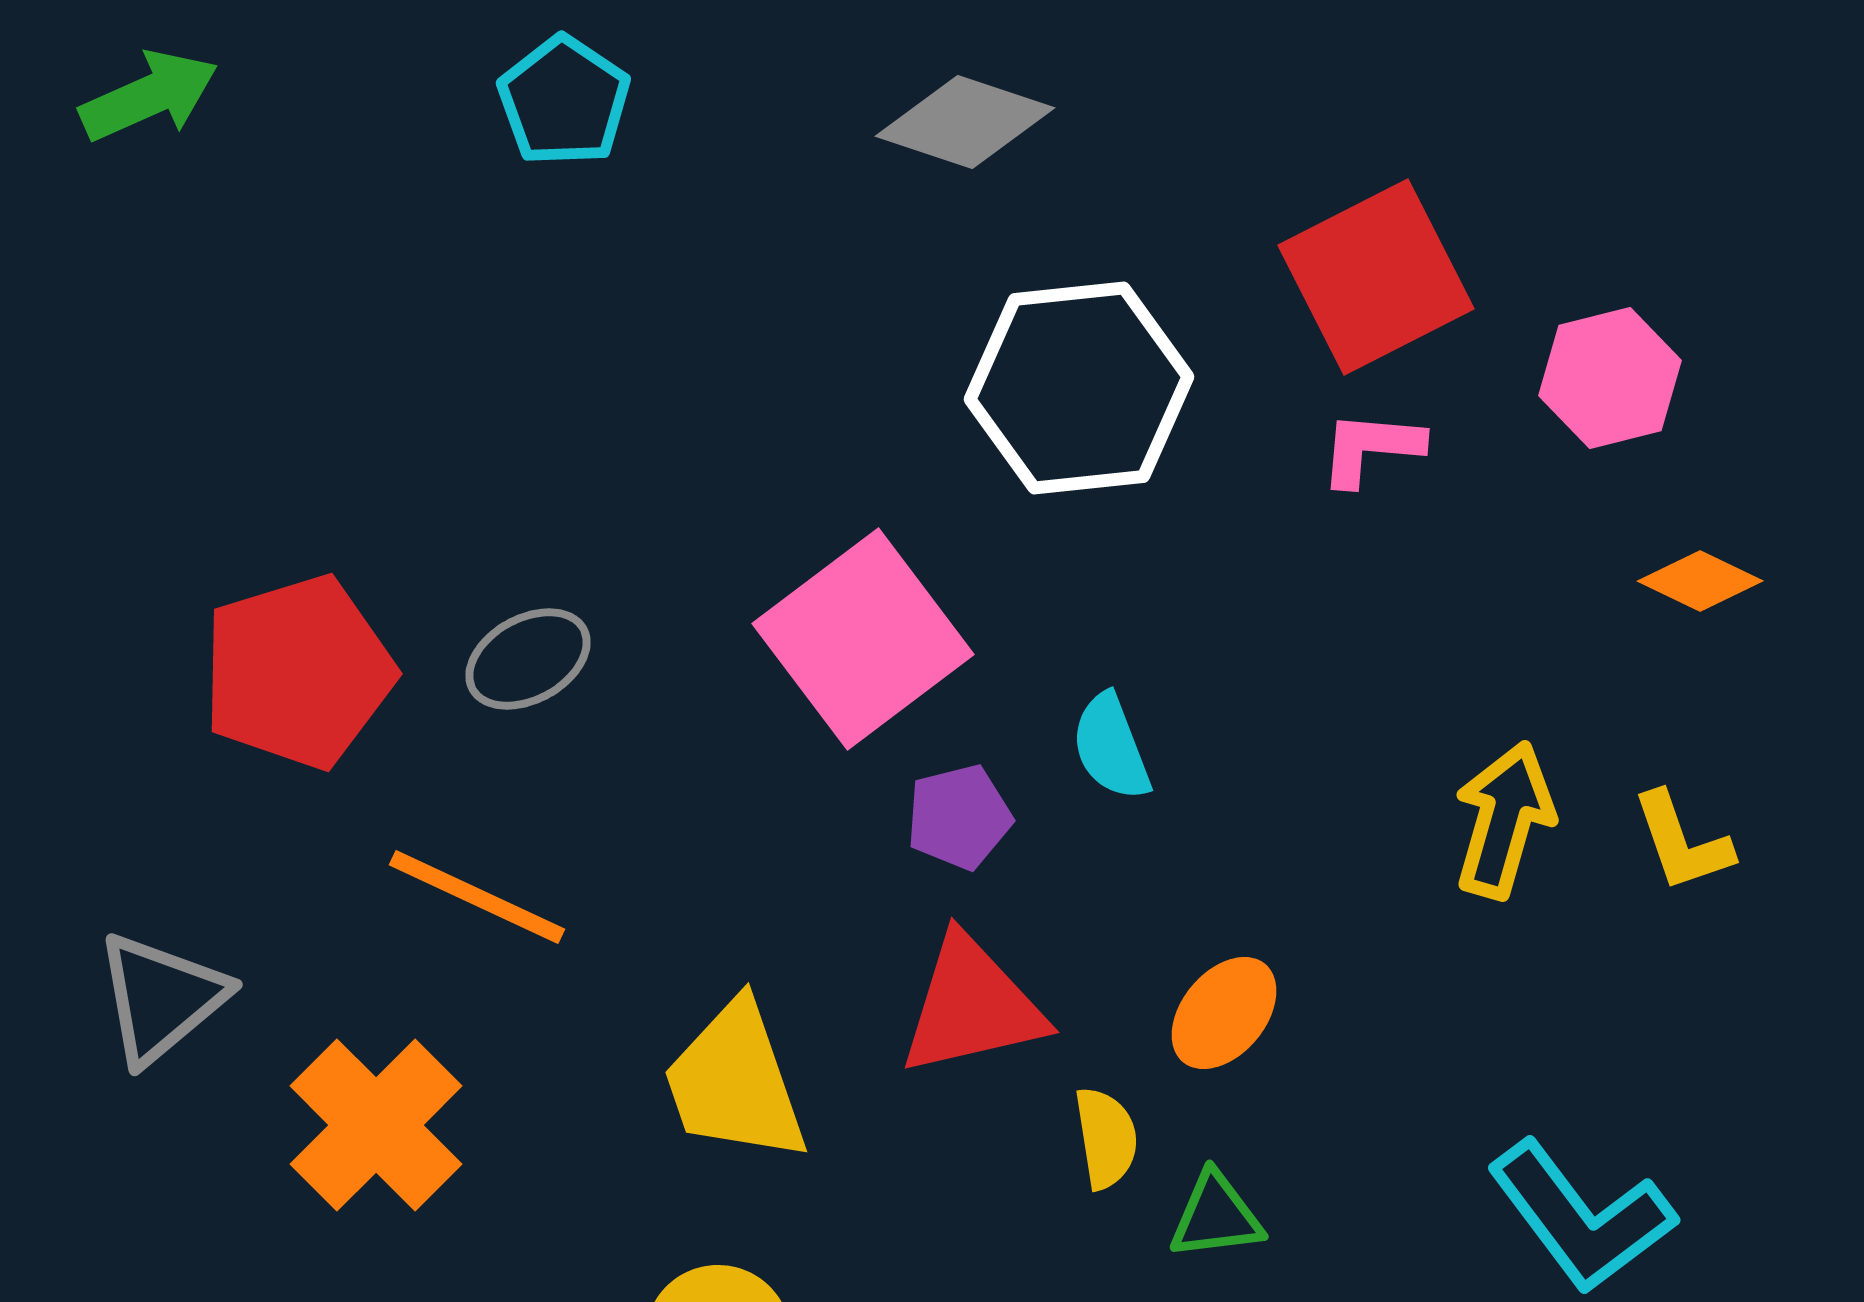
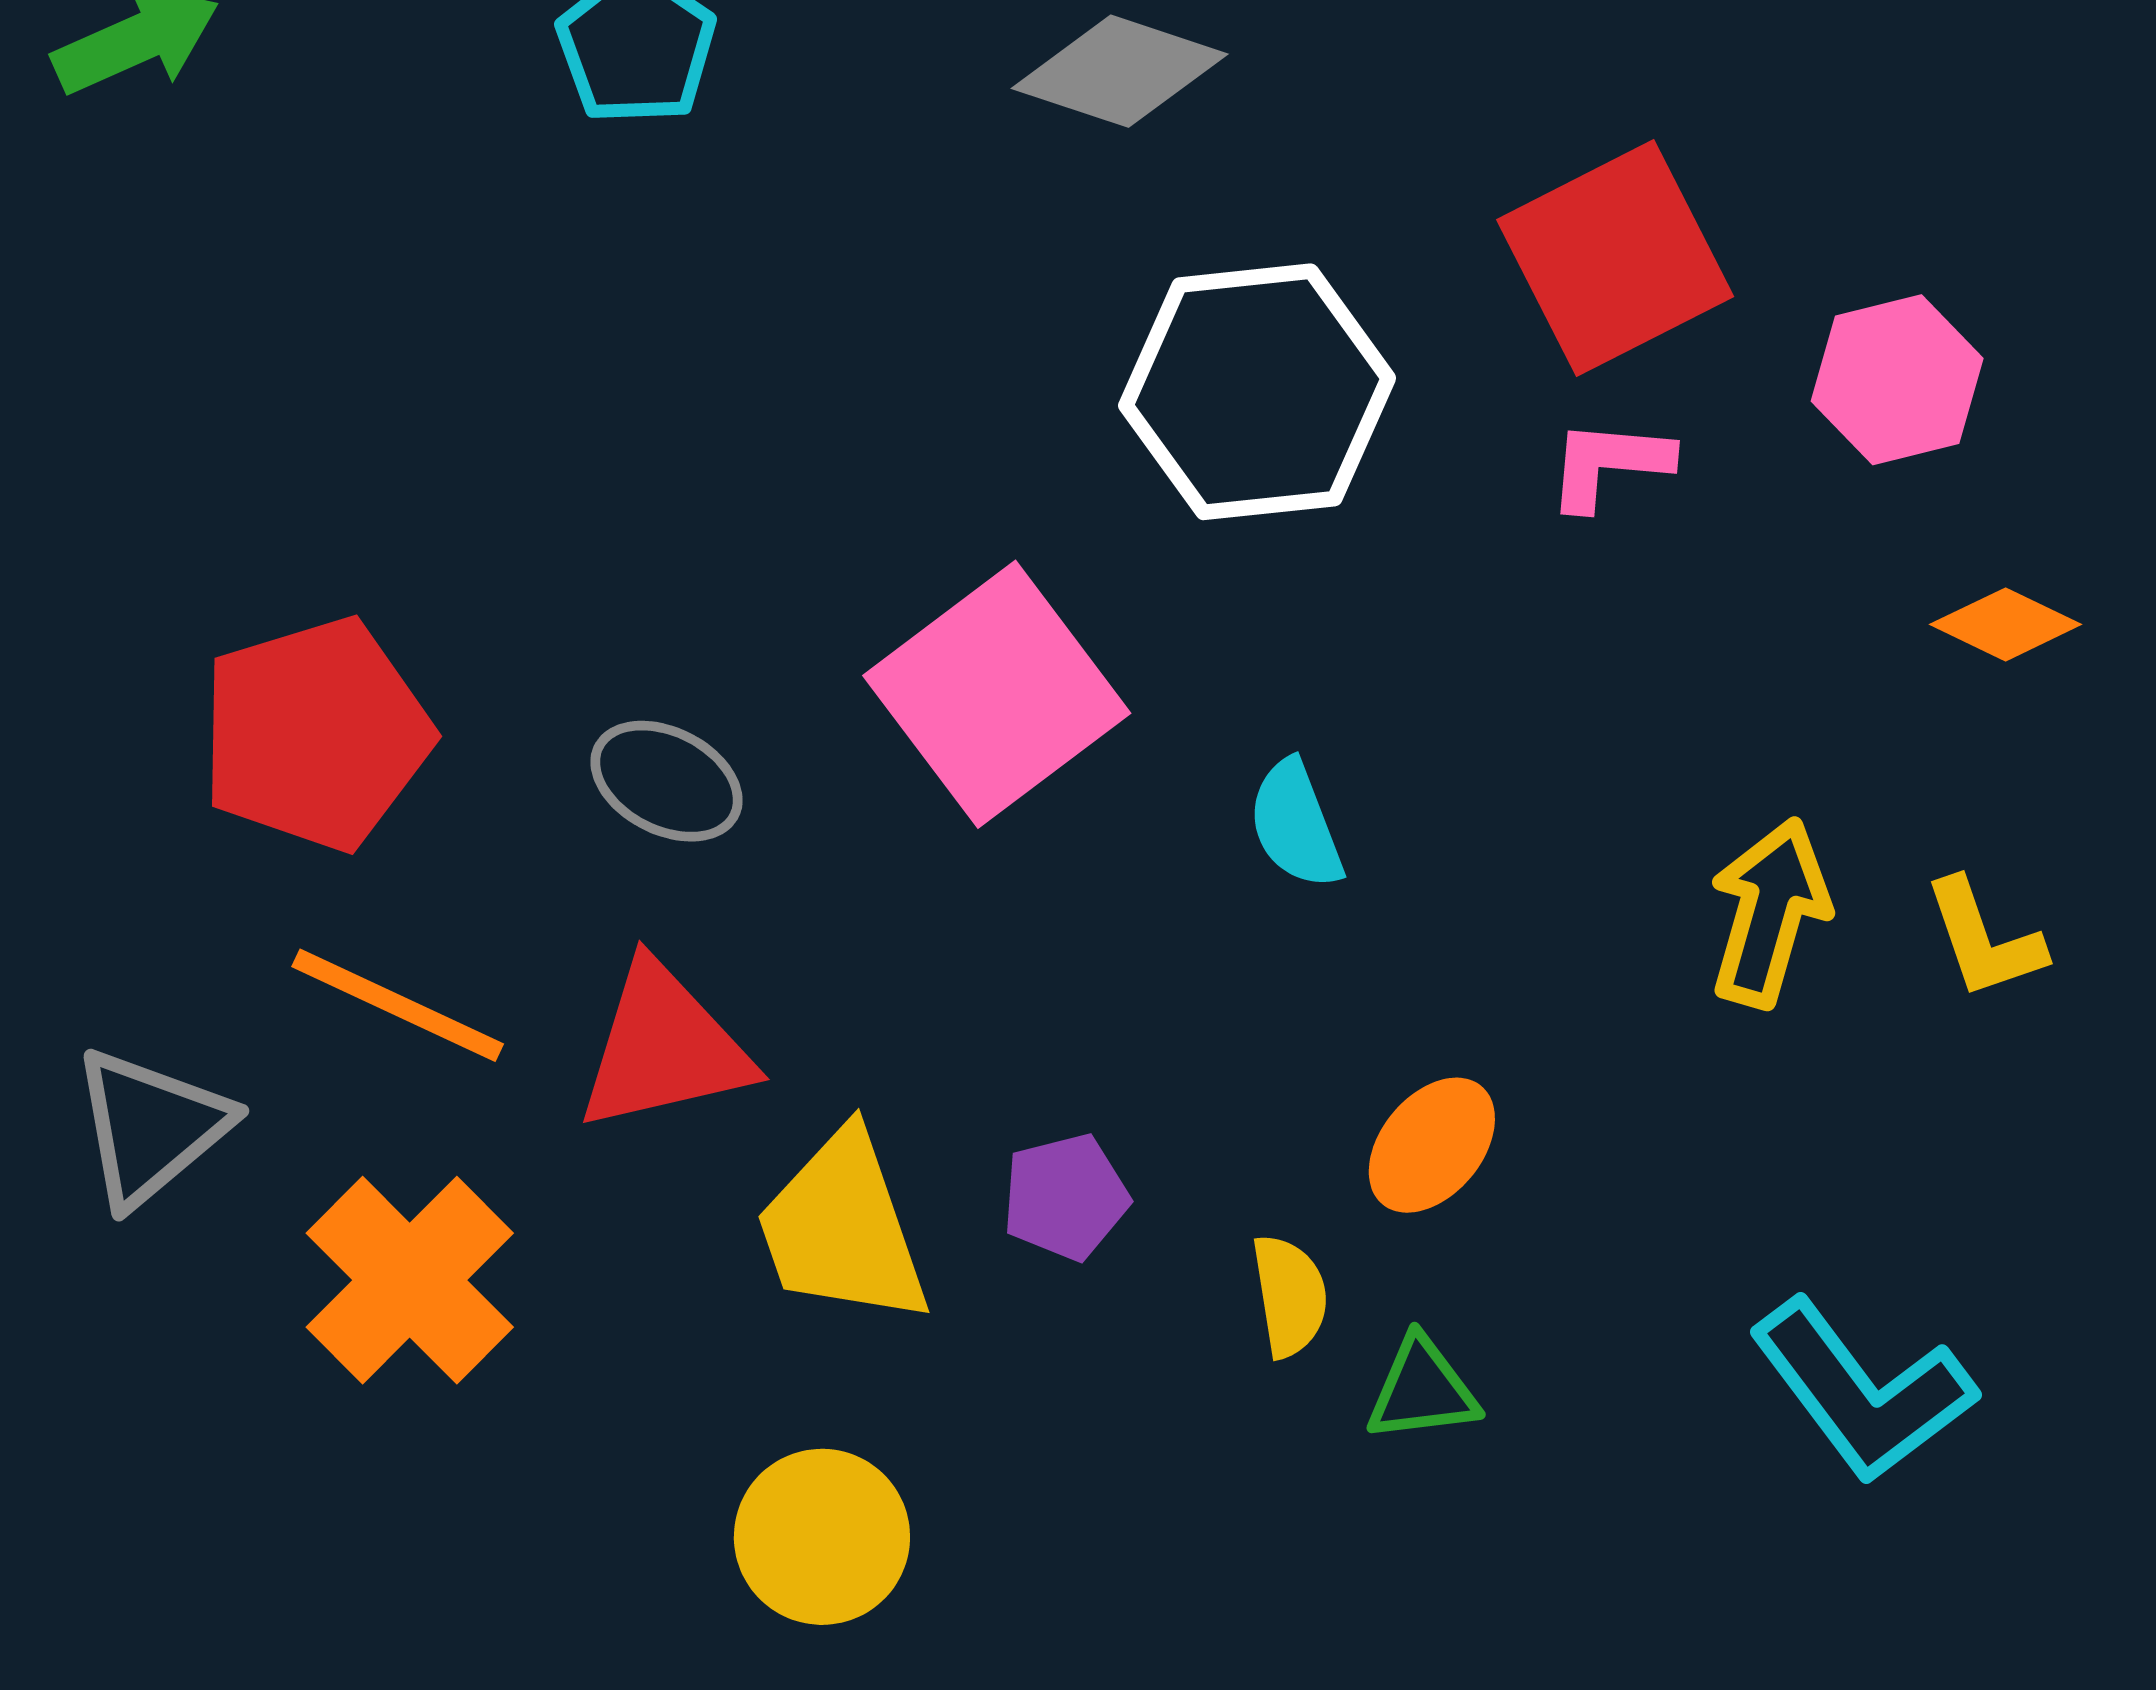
gray ellipse: (528, 659) -> (666, 781), moved, turned 56
purple pentagon: (959, 817) -> (1065, 1197), moved
orange line: (477, 897) -> (398, 1005), moved
red triangle: (972, 1006) -> (664, 1047), moved

